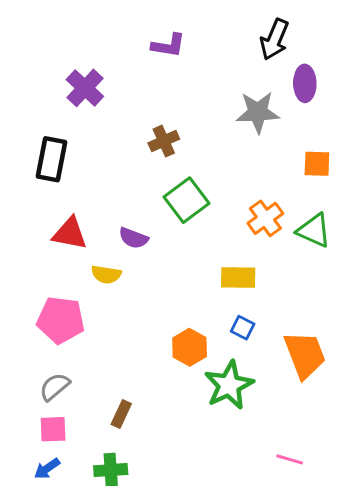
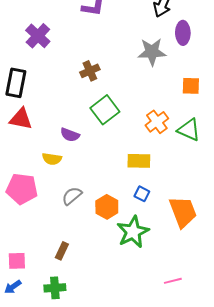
red triangle: (70, 234) -> (21, 119), moved
gray semicircle: (55, 387) -> (72, 196), moved
pink line: (290, 459) -> (173, 281), turned -30

